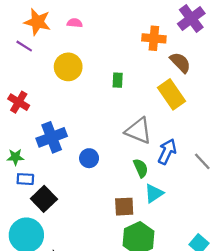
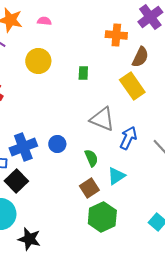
brown semicircle: (180, 63) -> (140, 57), turned 70
blue cross: (52, 137) -> (23, 147), moved
green semicircle: (141, 168) -> (91, 158), moved
brown square: (124, 207) -> (89, 188), turned -30

